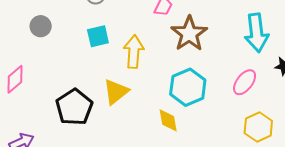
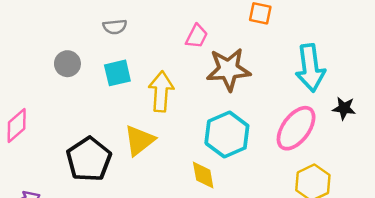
gray circle: (41, 26) -> (67, 64), moved
brown star: (189, 34) -> (228, 69), turned 30
pink ellipse: (245, 82) -> (296, 128), size x1.4

